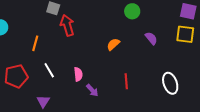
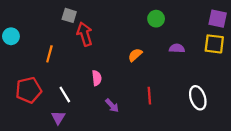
purple semicircle: (151, 38) -> (177, 48), turned -48
white line: (49, 70) -> (65, 94), moved
pink semicircle: (78, 74) -> (97, 78), moved

